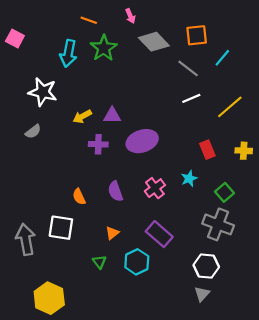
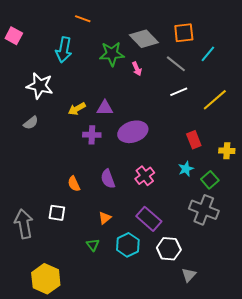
pink arrow: (130, 16) -> (137, 69), moved
green star: (104, 48) -> (112, 54), moved, turned 30
yellow cross: (244, 151) -> (227, 151), moved
cyan star: (189, 178) -> (186, 169), moved
white square: (61, 228) -> (57, 213), size x0.7
white hexagon: (206, 266) -> (169, 249), moved

